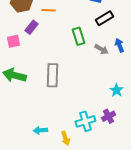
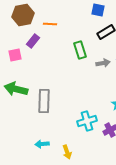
gray arrow: (101, 49) -> (103, 63), turned -40
gray rectangle: (52, 75) -> (44, 101), moved
cyan cross: (85, 121) -> (87, 121), moved

